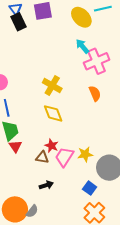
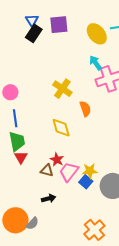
black rectangle: (19, 22) -> (34, 33), turned 54
yellow cross: (52, 85) -> (62, 89), moved
orange semicircle: (95, 93) -> (85, 109), moved
blue square: (90, 188) -> (86, 182), moved

